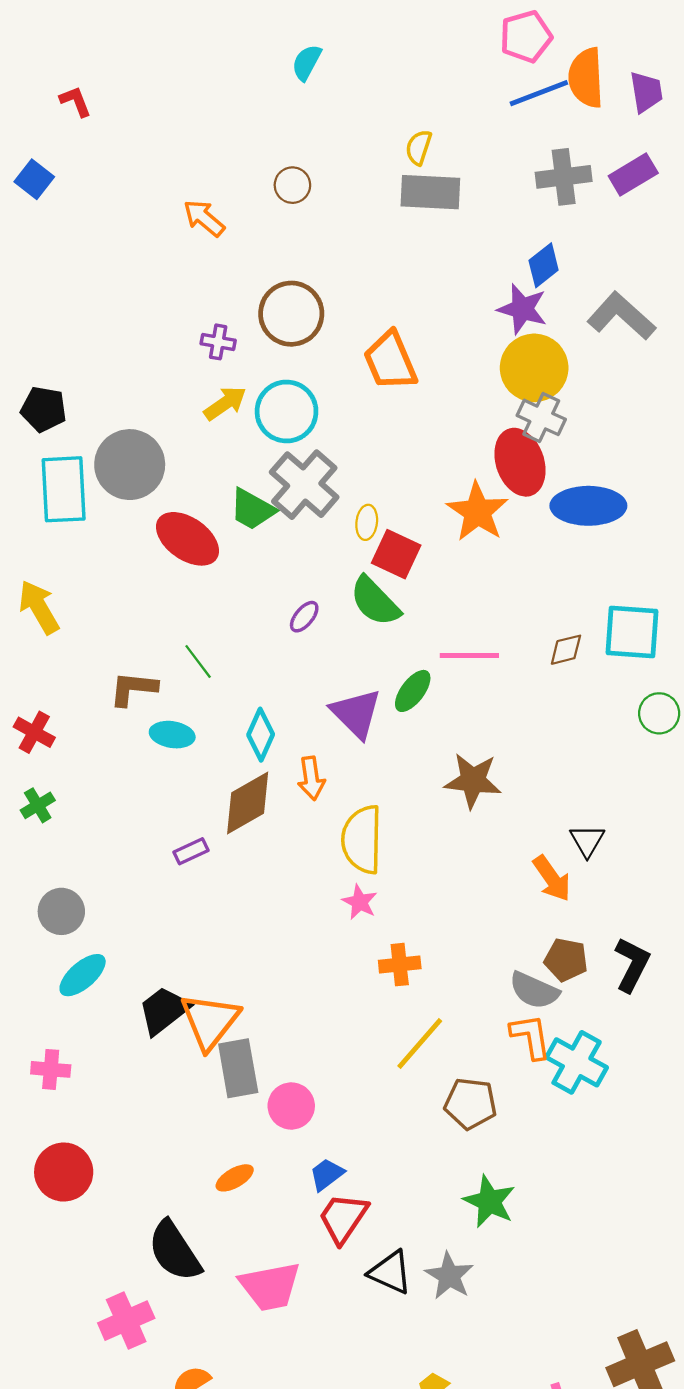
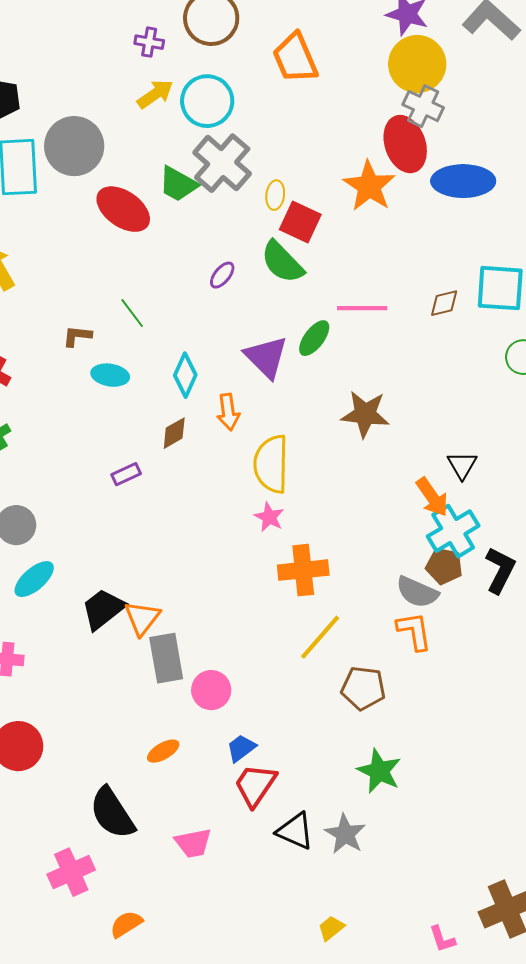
brown L-shape: (133, 689) -> (77, 336), size x0.7
brown diamond: (248, 803) -> (174, 433), size x0.6
orange cross: (400, 965) -> (303, 570), size x1.4
orange triangle: (210, 1021) -> (142, 618), size x0.7
cyan cross: (577, 1062) -> (453, 531), moved, turned 30
pink trapezoid: (270, 1286) -> (193, 843), size x0.7

